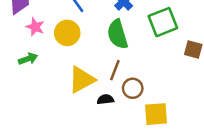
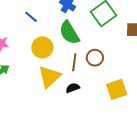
yellow circle: (67, 33) -> (42, 47), moved
brown circle: (133, 88) -> (95, 58), moved

